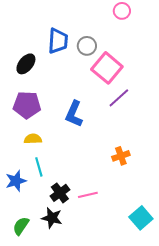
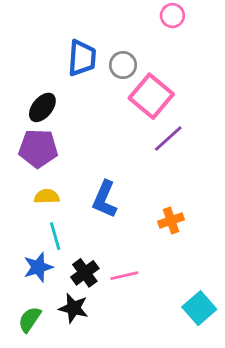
black ellipse: (26, 64) -> (42, 107), moved
blue L-shape: (74, 114) -> (105, 199), moved
blue star: (16, 181) -> (38, 267), moved

